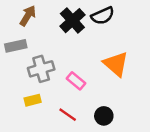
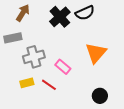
orange triangle: (116, 64) -> (96, 53), turned 30
red line: (68, 115) -> (49, 85), moved
black circle: (104, 116) -> (100, 96), moved

